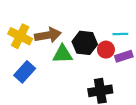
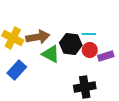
cyan line: (120, 34) -> (89, 34), moved
green triangle: (62, 54) -> (51, 54), turned 30

